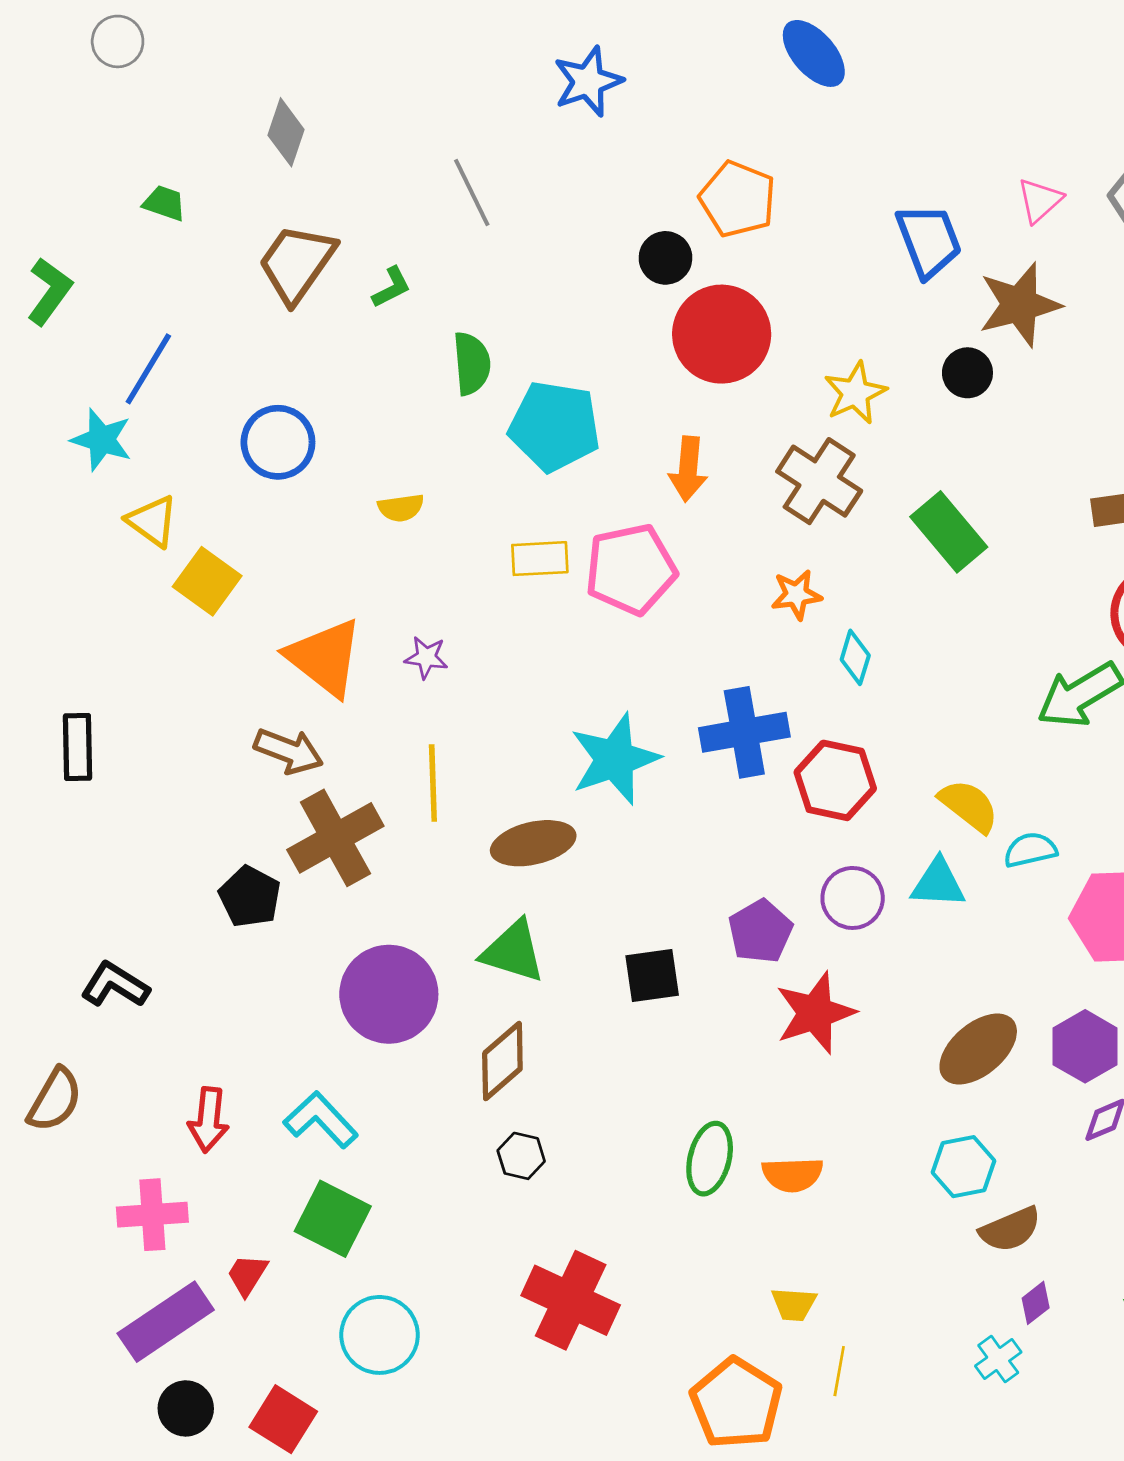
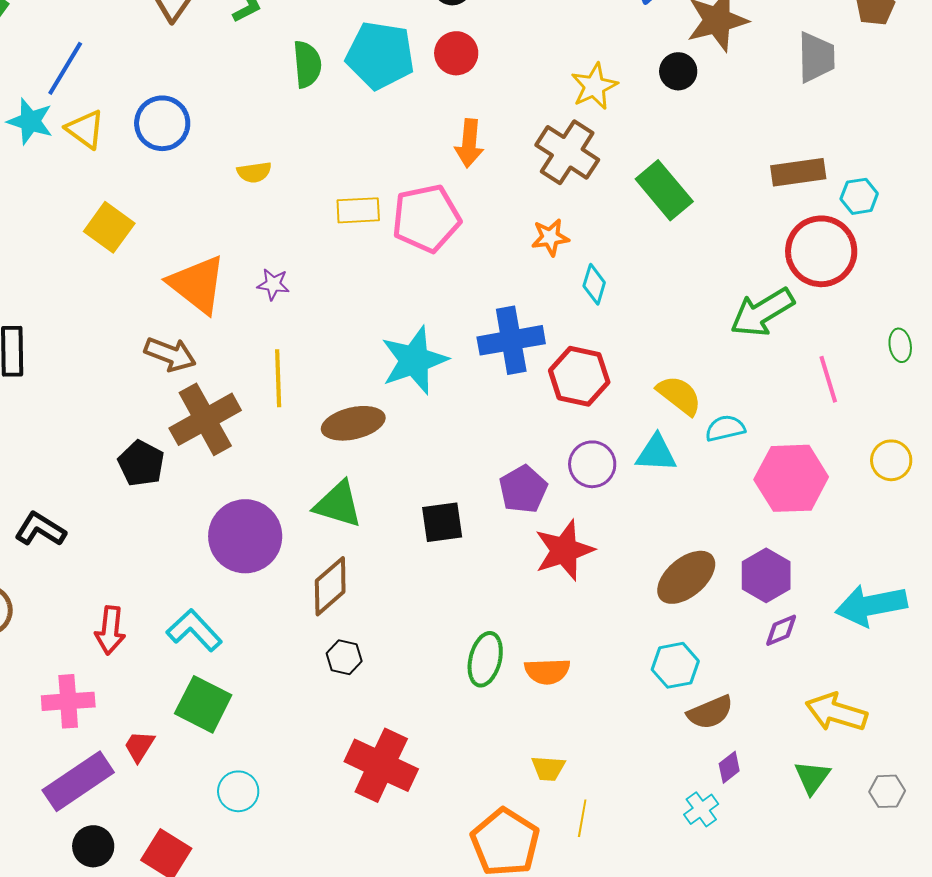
red circle: (722, 334) -> (456, 53), moved, size x0.6
cyan pentagon: (555, 426) -> (380, 55), moved
yellow triangle: (152, 521) -> (85, 129), moved
cyan circle: (380, 1335) -> (238, 791), size x0.7

